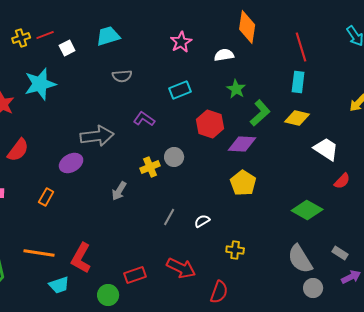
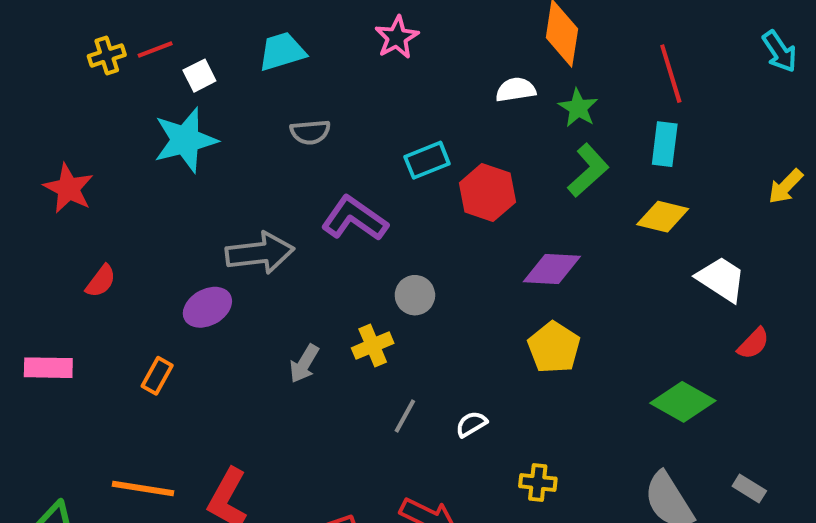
pink star: (181, 42) -> (397, 37), moved
cyan star: (40, 84) -> (185, 140), moved
green star: (236, 89) -> (578, 108), moved
green L-shape: (260, 113) -> (588, 170), moved
purple L-shape: (144, 119) -> (355, 219), size x1.5
red hexagon: (210, 124) -> (487, 192), moved
red semicircle: (18, 150) -> (101, 281), size x0.7
yellow cross: (150, 167) -> (373, 346), moved

